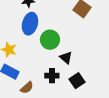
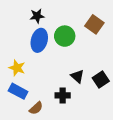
green circle: (50, 40) -> (65, 36), moved
black square: (77, 81) -> (101, 80), moved

